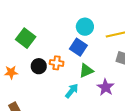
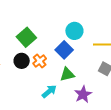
green square: (26, 38) -> (26, 37), moved
orange cross: (57, 63) -> (40, 61), turned 32

